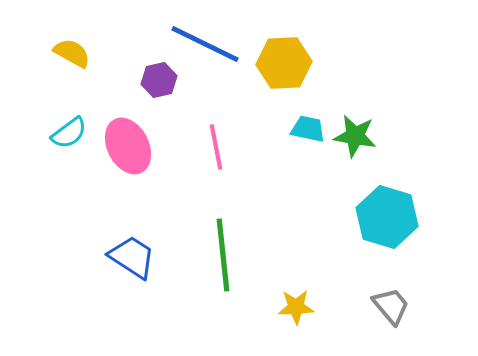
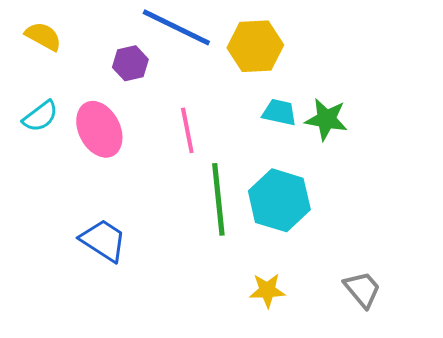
cyan hexagon: (387, 217) -> (279, 200), moved
green line: (223, 255) -> (218, 199), moved

